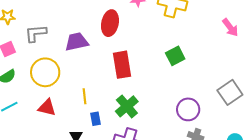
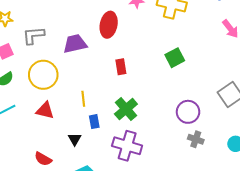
red rectangle: (122, 65) -> (121, 67), size x0.6

